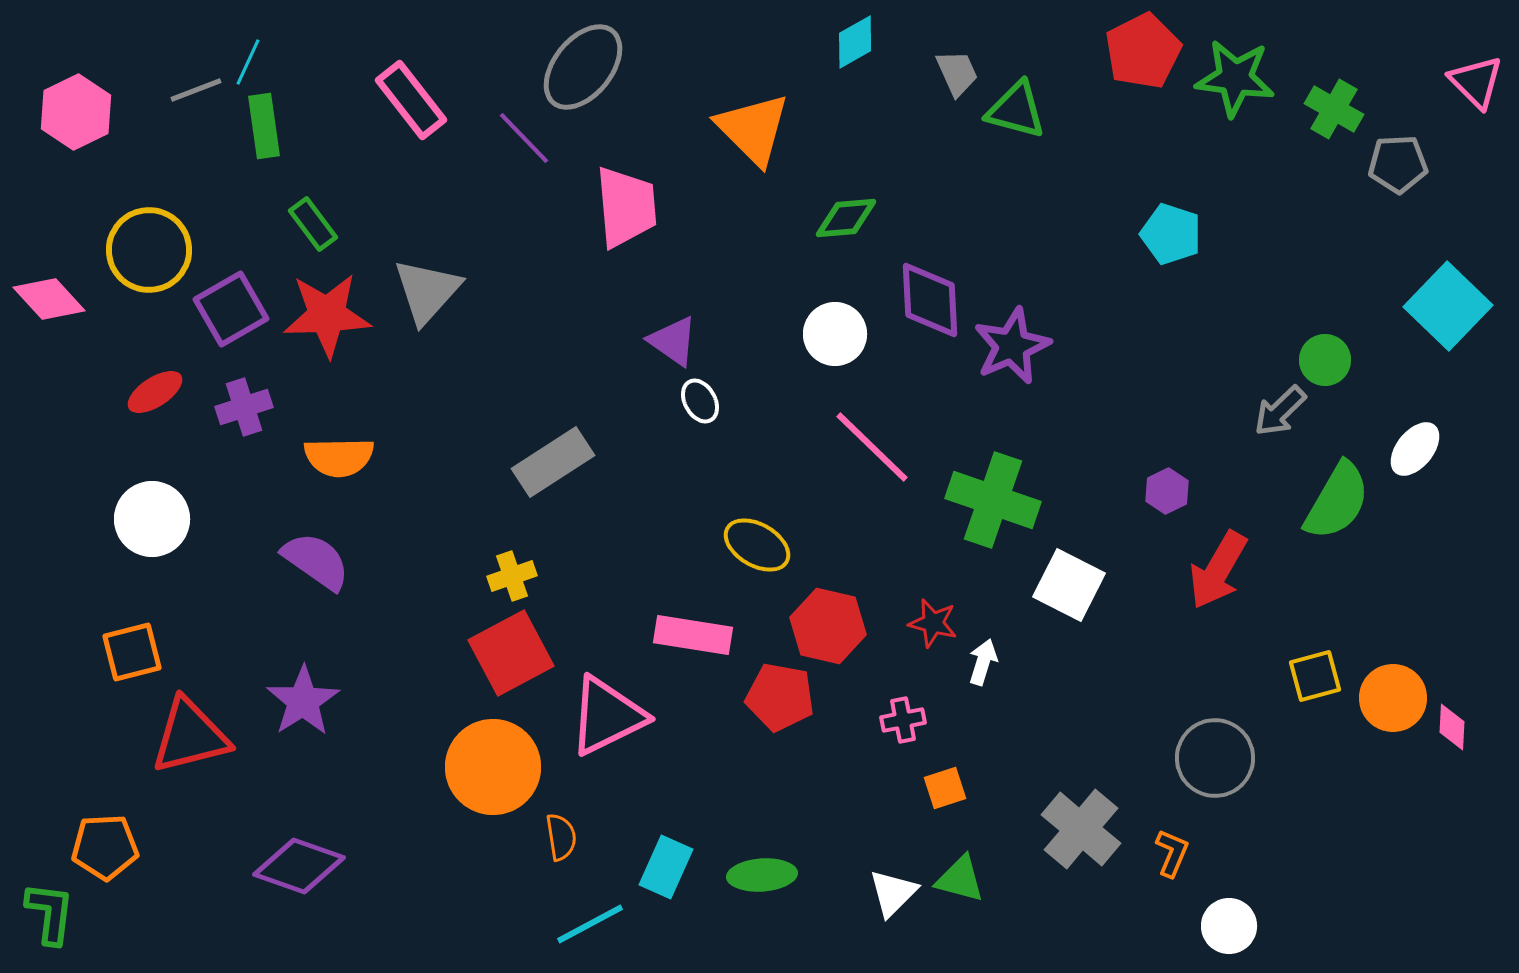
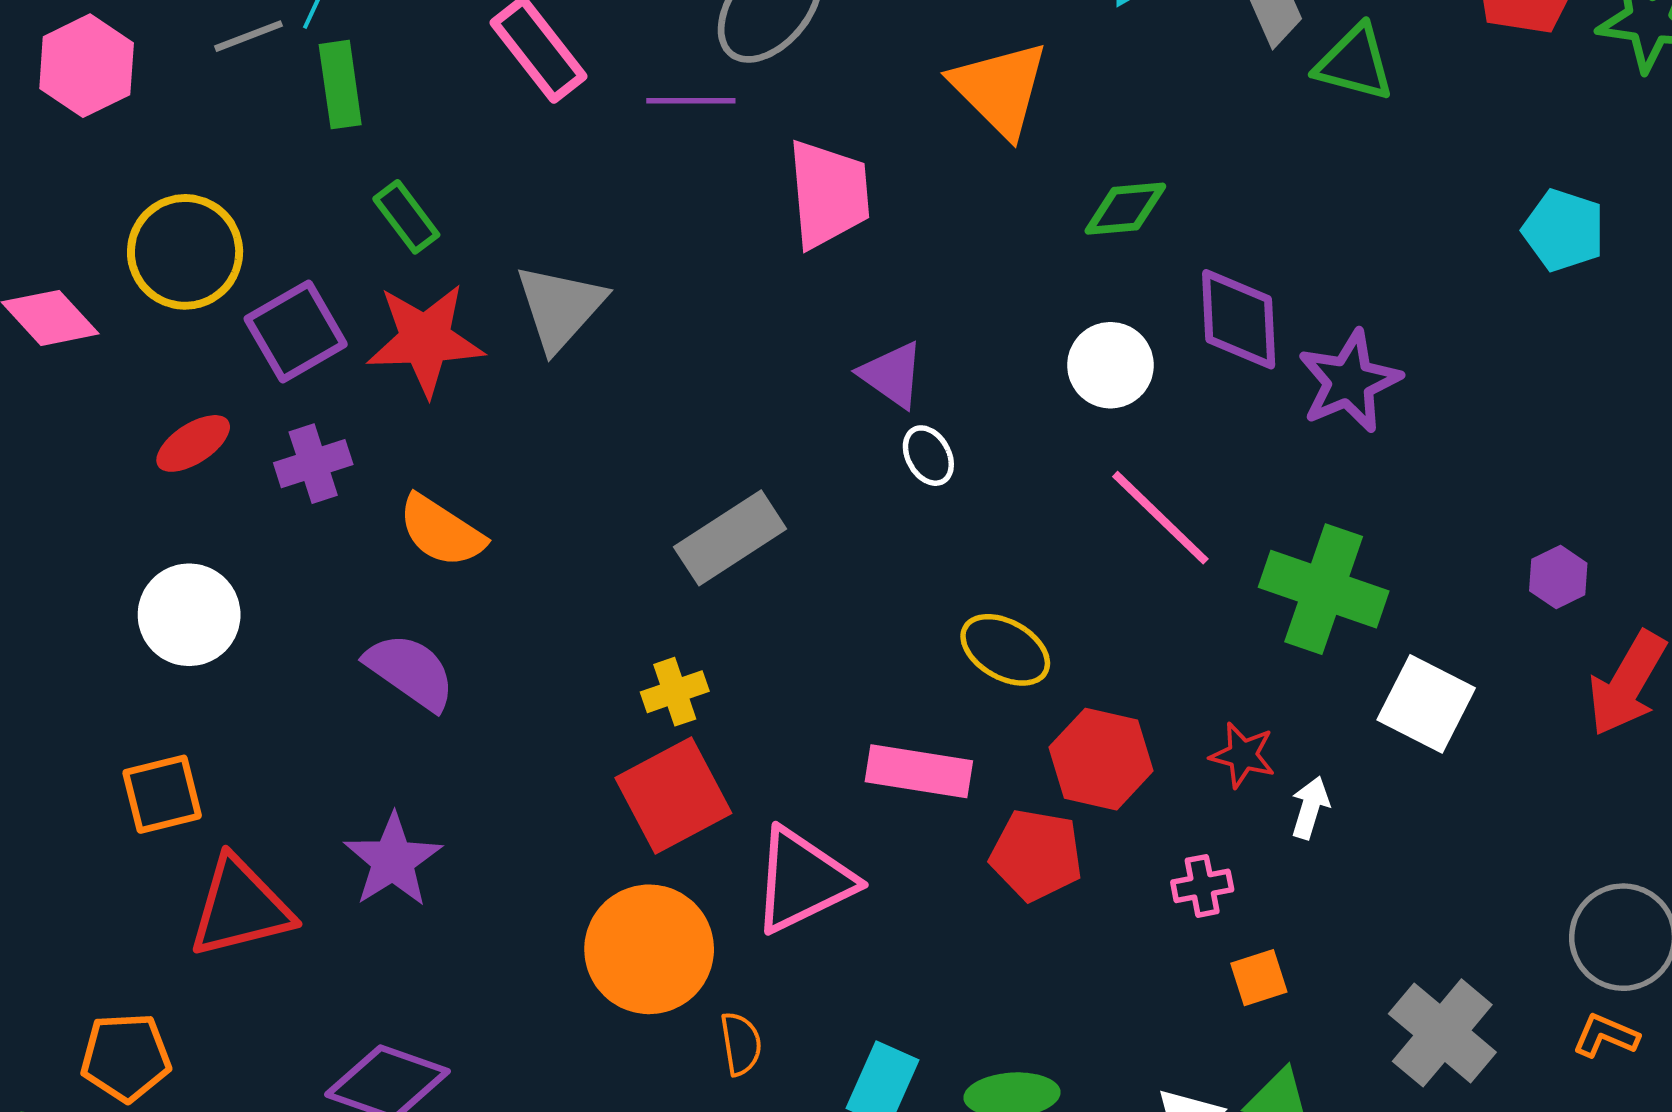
purple line: (524, 138) -> (691, 101), turned -46
orange semicircle: (339, 457) -> (441, 531), turned 34
orange L-shape: (1172, 853) -> (1606, 1036), moved, turned -90

